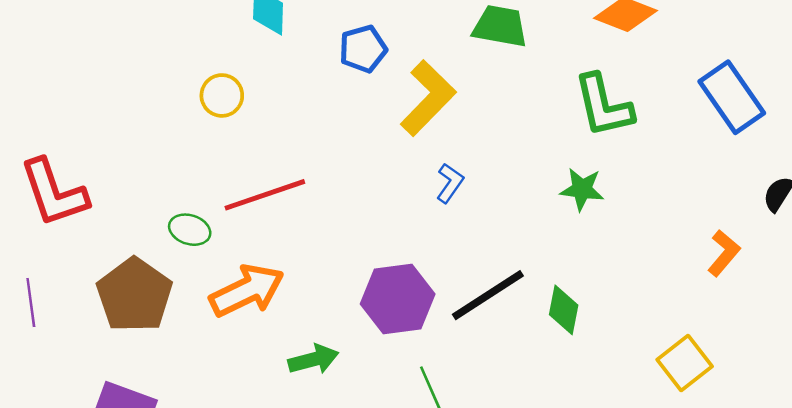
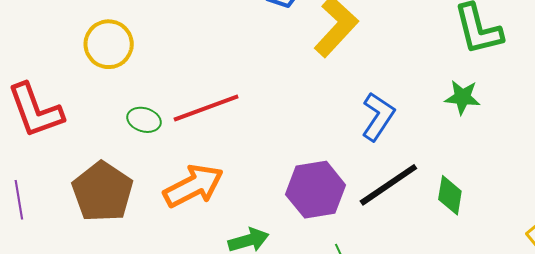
yellow circle: (222, 95) -> (109, 44), moved, size x1.4
blue L-shape: (450, 183) -> (378, 117), moved, size x1.5
green ellipse: (190, 230) -> (144, 120), moved

